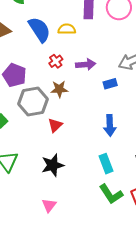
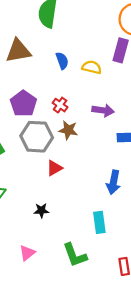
blue semicircle: (39, 30) -> (62, 61), size x0.6
red cross: (56, 61) -> (60, 105), moved, turned -32
black star: (53, 165) -> (41, 210), size x0.6
green L-shape: (111, 194) -> (75, 255), moved

